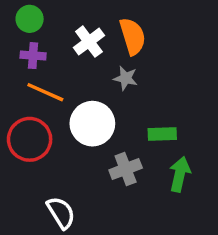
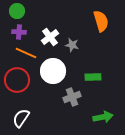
orange semicircle: (133, 36) -> (101, 21), moved
white cross: (89, 42) -> (50, 37), moved
green arrow: (180, 174) -> (103, 117), moved, turned 66
white semicircle: (61, 213) -> (21, 118), moved, turned -114

